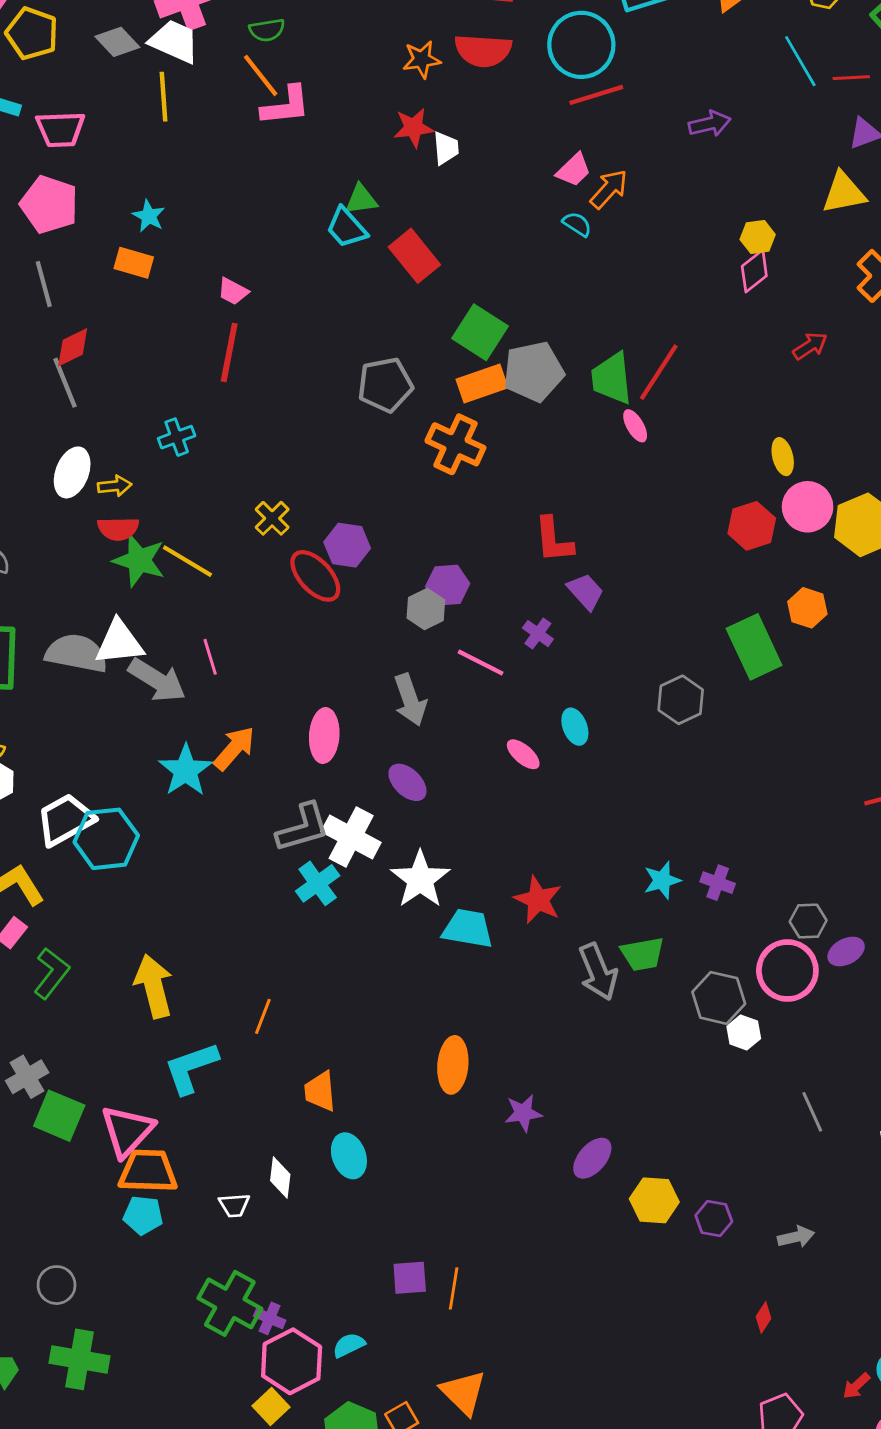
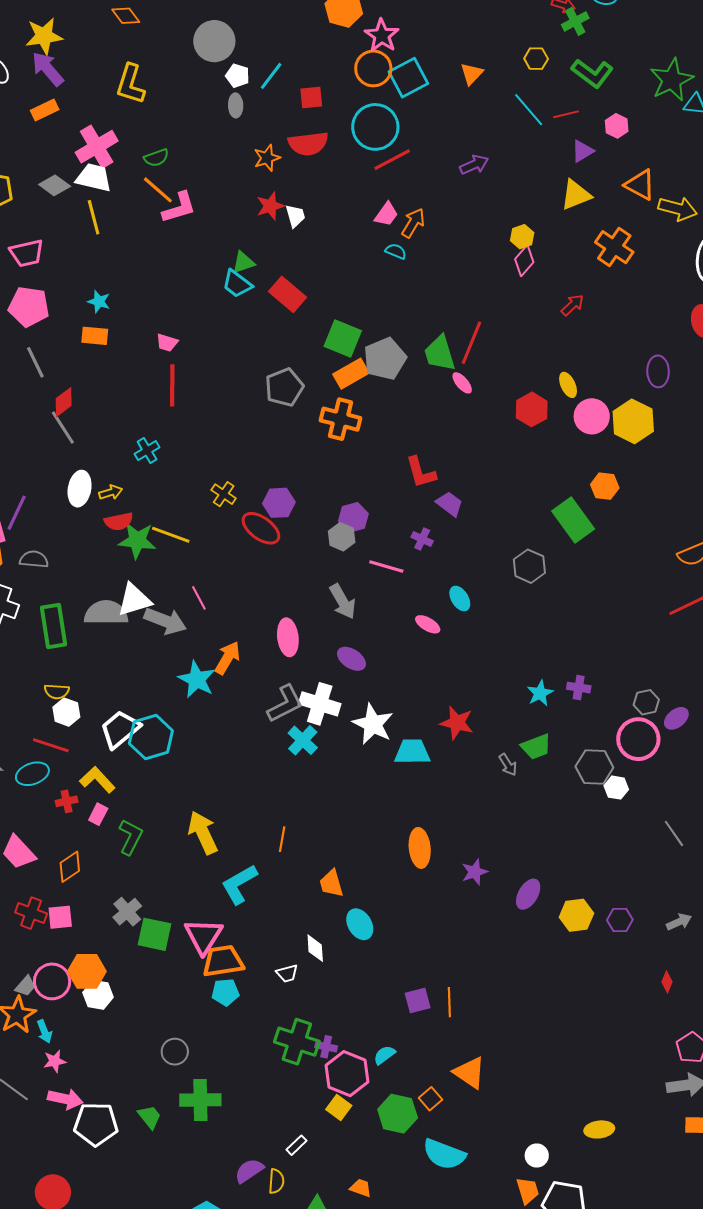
red hexagon: (752, 526) -> (532, 409), moved
gray arrow: (598, 972) -> (508, 765), size x0.6

